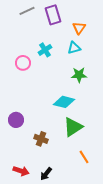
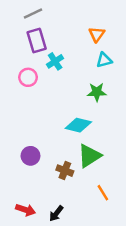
purple rectangle: (53, 15) -> (37, 40), moved
cyan triangle: (74, 48) -> (104, 60), moved
purple circle: (16, 120) -> (30, 156), moved
brown cross: (41, 139) -> (65, 171), moved

